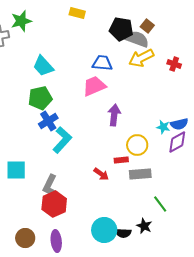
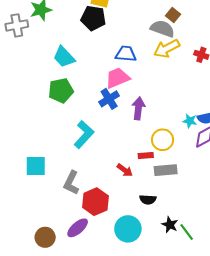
black pentagon: (121, 29) -> (93, 18), moved
blue cross: (48, 121) -> (109, 99), moved
red hexagon: (54, 204) -> (95, 202), moved
green line: (160, 204) -> (187, 232), moved
black semicircle: (123, 233) -> (148, 200), moved
purple ellipse: (56, 241) -> (78, 228), moved, turned 55

